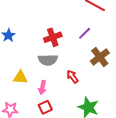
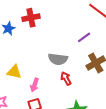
red cross: (53, 37) -> (31, 18), moved
gray semicircle: (48, 60) -> (58, 59), moved

